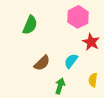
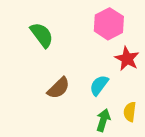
green semicircle: (30, 25) -> (42, 35), turned -60
green arrow: (60, 86) -> (103, 120), moved

